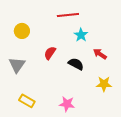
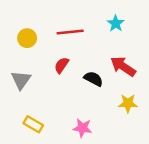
red line: (68, 15) -> (70, 32), moved
cyan star: (81, 35) -> (116, 23), moved
red arrow: (100, 54) -> (123, 66), size x1.5

